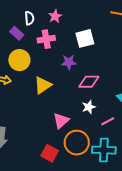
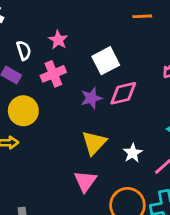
pink diamond: (89, 82) -> (123, 93), moved
yellow triangle: (43, 85) -> (94, 143), moved
pink triangle: (61, 121) -> (85, 181), moved

